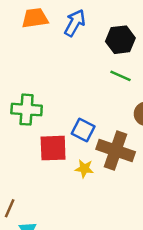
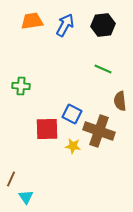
black hexagon: (120, 40) -> (103, 25), moved
green cross: (27, 110) -> (21, 86), moved, size x0.7

